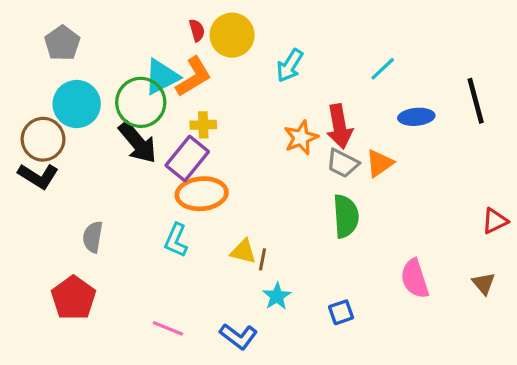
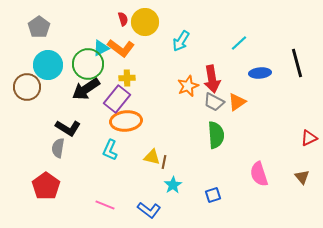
cyan triangle: (162, 77) -> (101, 48), size x0.7
orange L-shape: (194, 77) -> (121, 48), turned 68
black arrow: (138, 142) -> (86, 89), turned 96
black L-shape: (38, 176) -> (68, 128), moved

